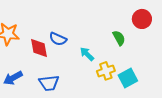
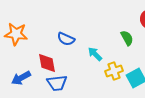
red diamond: (39, 48) -> (47, 63), moved

